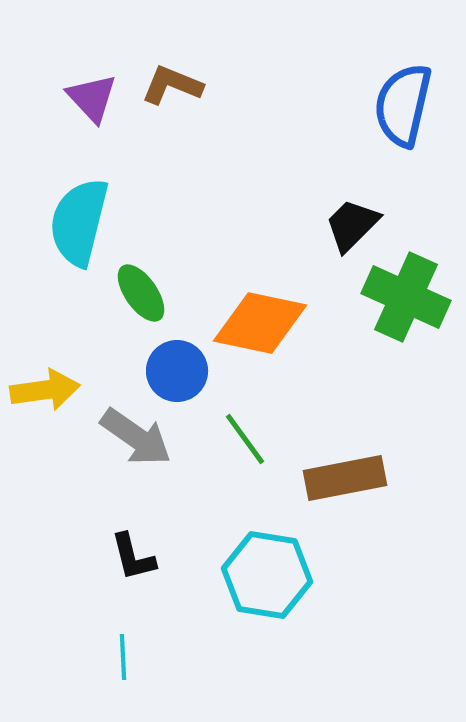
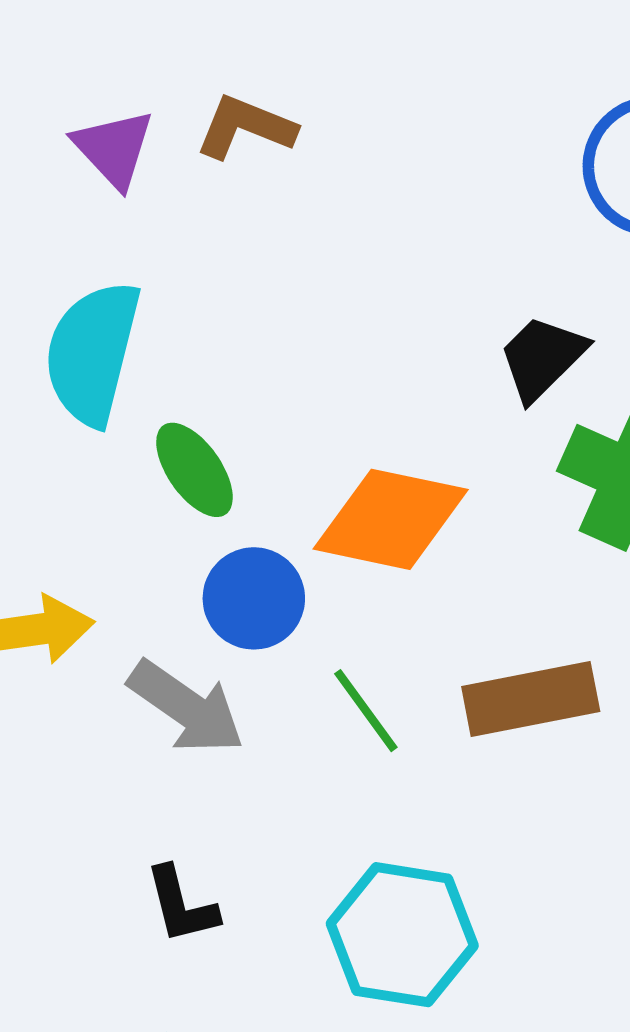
brown rectangle: (345, 478) -> (531, 699), moved

